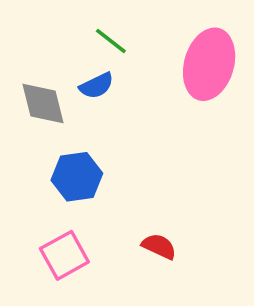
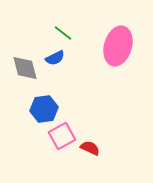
pink square: (64, 255) -> (62, 136), moved

